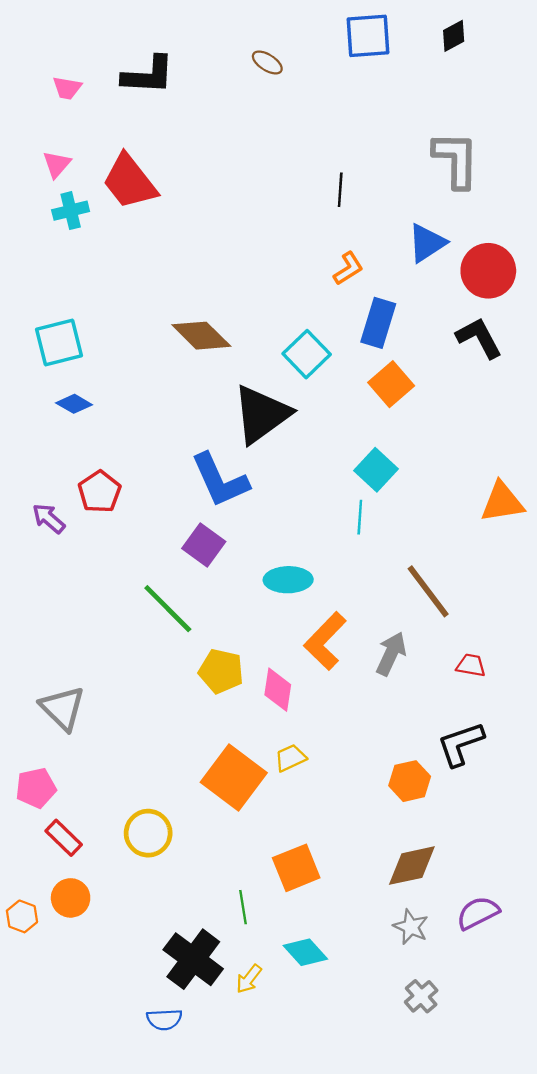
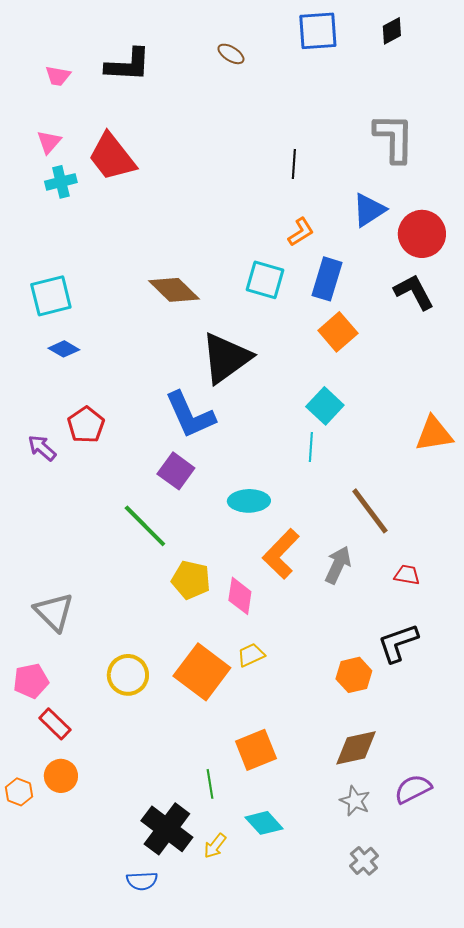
cyan square: (307, 354) -> (265, 280), moved, turned -30
yellow circle: (148, 833) -> (128, 675), moved

